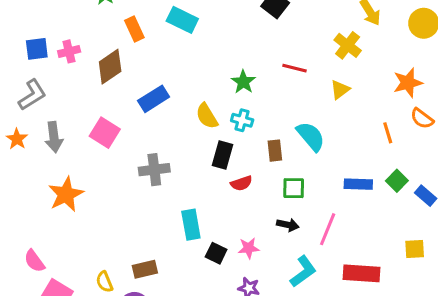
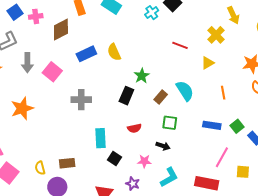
blue square: (37, 49) -> (15, 12), turned -35
green star: (243, 82) -> (142, 76), moved
yellow semicircle: (207, 116) -> (114, 52), moved
cyan cross: (242, 120) -> (152, 13), moved, turned 32
orange line: (388, 133) -> (223, 93), moved
gray arrow: (54, 137) -> (27, 63), moved
brown rectangle: (275, 151) -> (161, 97), turned 40
red semicircle: (241, 183) -> (134, 128), moved
pink line: (328, 229) -> (222, 157), moved
pink star: (249, 248) -> (144, 161), moved

